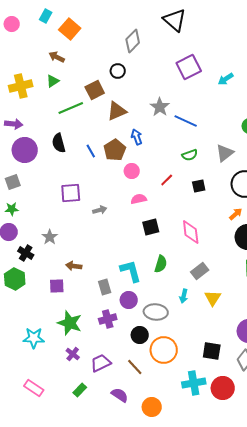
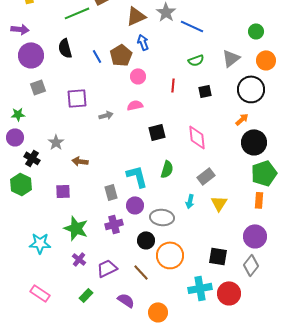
brown triangle: (117, 111) -> (136, 16), moved
red line: (167, 180) -> (173, 85), turned -40
gray square: (13, 182) -> (38, 87), moved
pink semicircle: (139, 199) -> (135, 105), moved
brown arrow: (74, 266) -> (80, 161), moved

